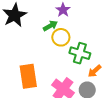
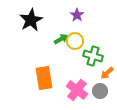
green arrow: (50, 26) -> (61, 39), moved

